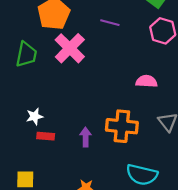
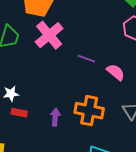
purple line: (110, 23) -> (86, 59), moved
pink semicircle: (147, 81) -> (116, 72), turned 30

